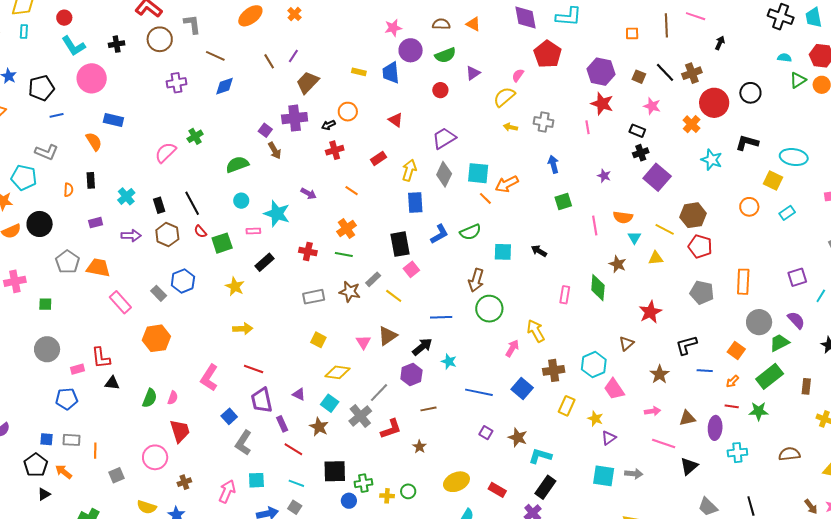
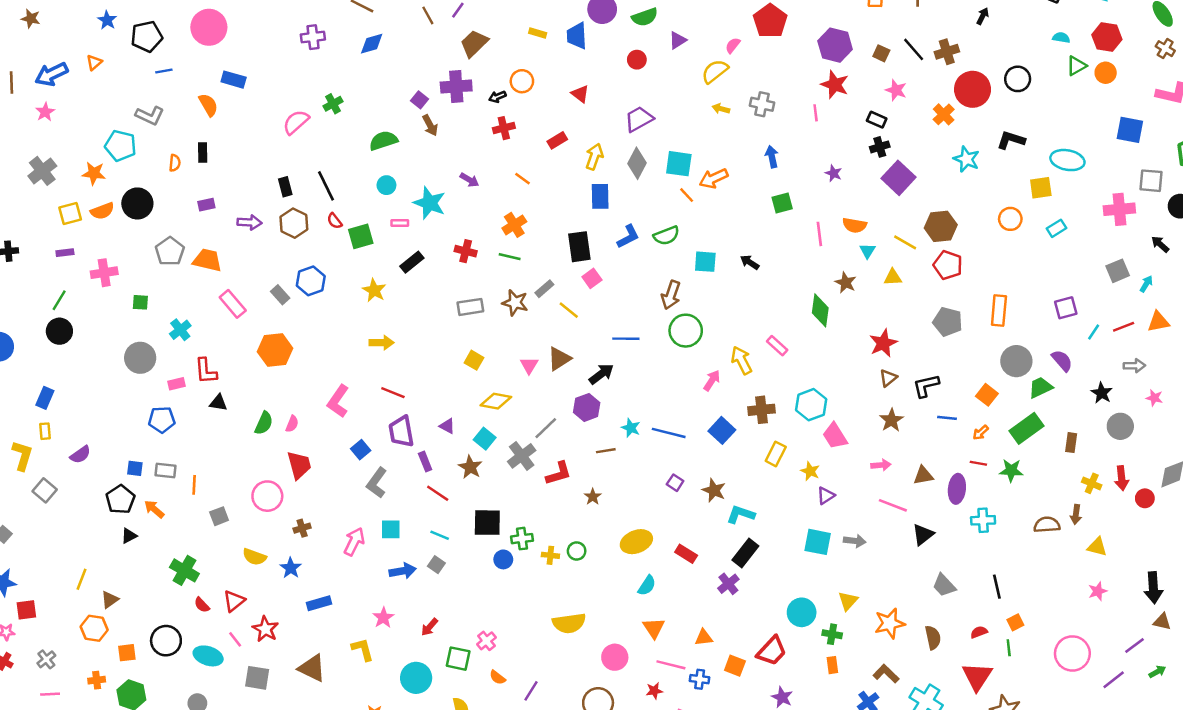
yellow square: (773, 180) -> (1041, 188), turned -36
cyan cross: (126, 196) -> (180, 330), moved
pink rectangle: (565, 295) -> (777, 346), moved, turned -60
brown triangle: (626, 343) -> (888, 378), moved
cyan star: (449, 361) -> (631, 428), moved
brown arrow: (811, 507) -> (1076, 514), moved, turned 42

